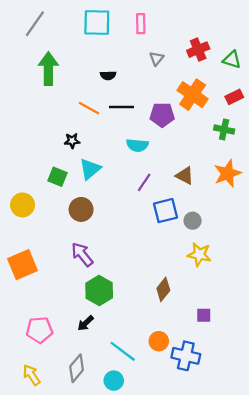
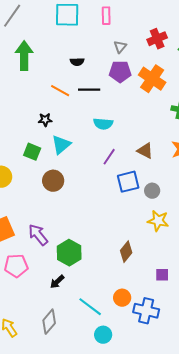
purple pentagon: (162, 115) -> (120, 72), moved
purple arrow: (82, 254) -> (38, 235), moved
pink pentagon: (39, 330) -> (16, 266), moved
cyan circle: (114, 381) -> (103, 335), moved

